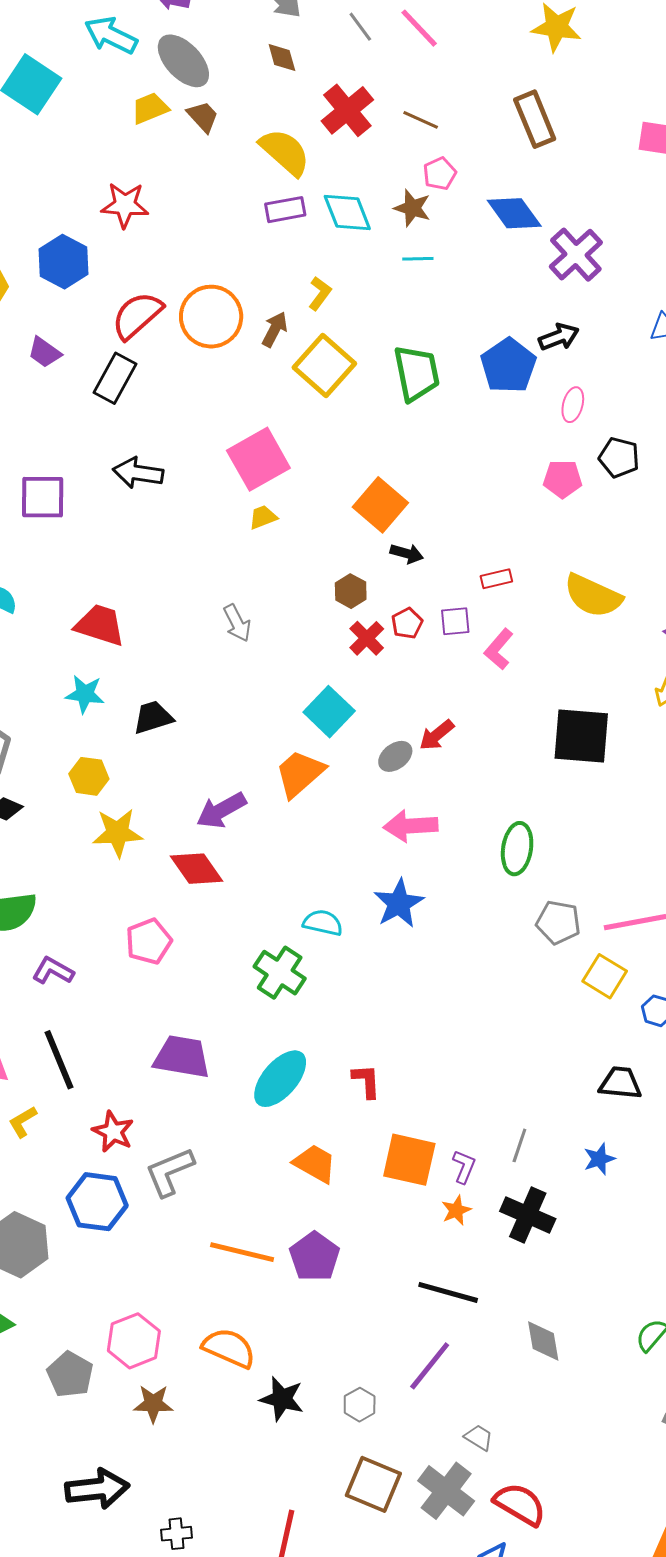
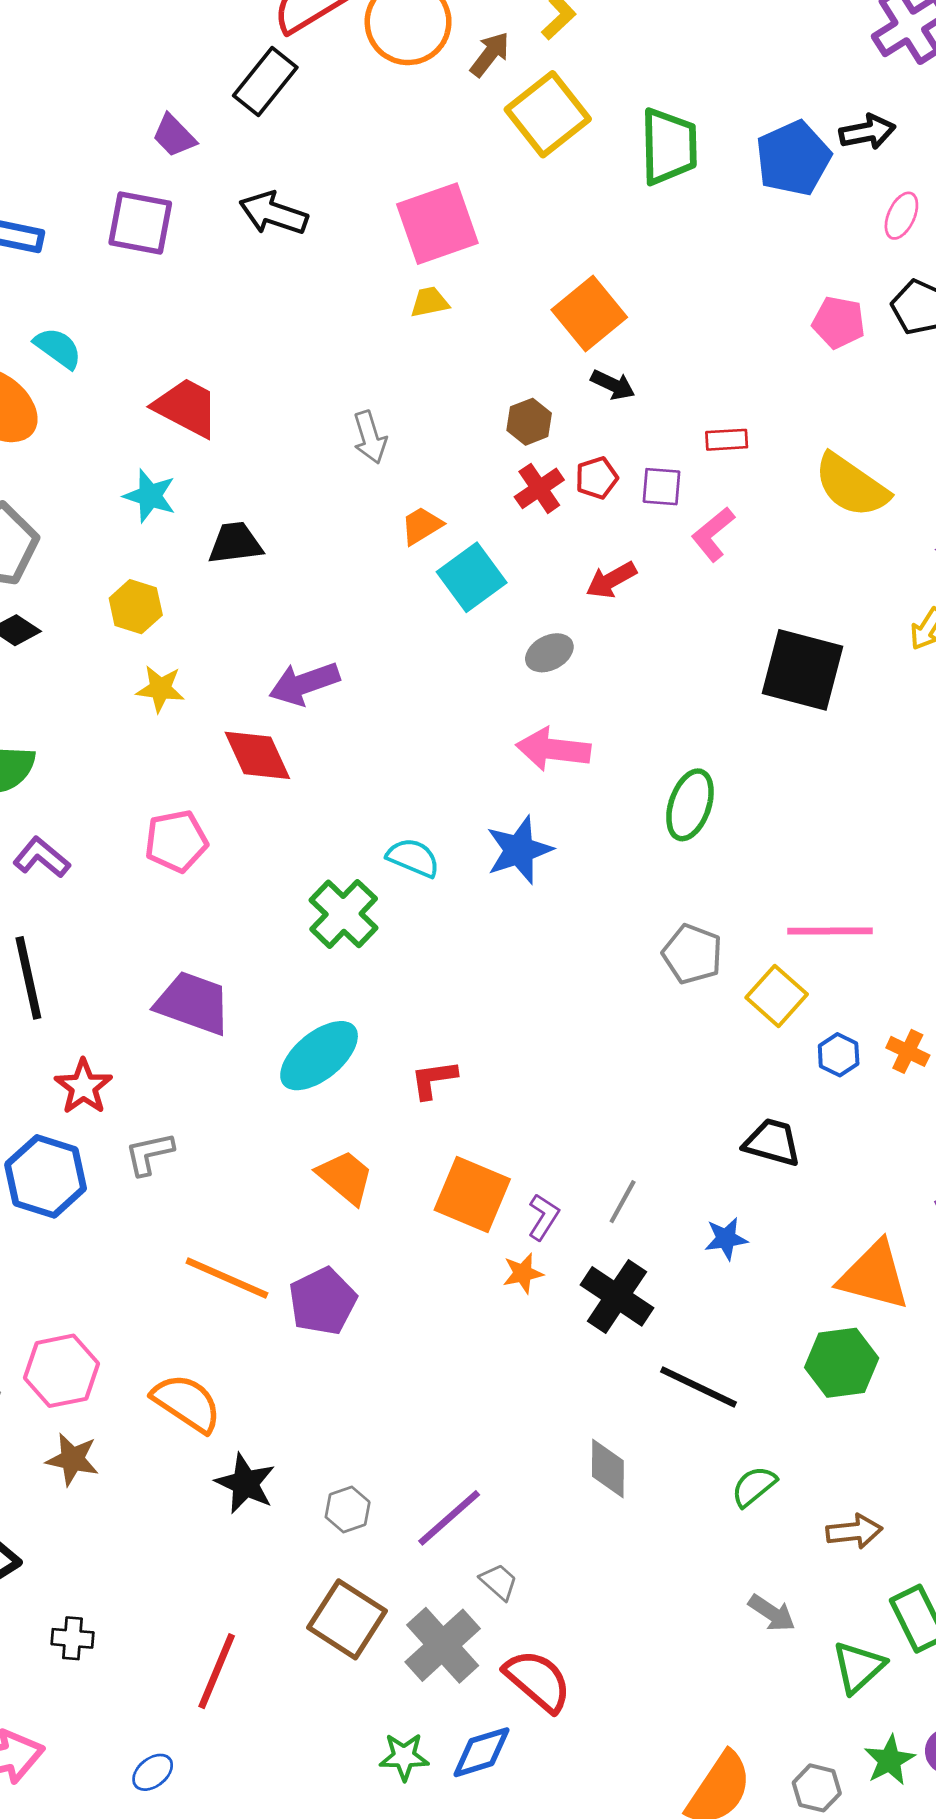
purple trapezoid: (44, 352) -> (174, 136), moved
pink ellipse: (573, 405) -> (901, 216), moved
red arrow: (437, 735) -> (611, 580), moved
orange trapezoid: (300, 774) -> (422, 526), moved, size x0.6
yellow star: (117, 833) -> (160, 689), size x0.7
gray pentagon: (558, 922) -> (692, 954), moved
red L-shape: (366, 1081) -> (434, 1079), turned -105
gray L-shape: (170, 1172) -> (149, 1154), size x0.7
black line: (448, 1292) -> (698, 1387), moved
purple line: (430, 1366) -> (449, 1518), moved

